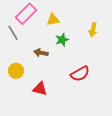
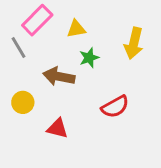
yellow arrow: (93, 30) -> (134, 43), size x1.5
brown arrow: (41, 53) -> (59, 76), size x1.5

